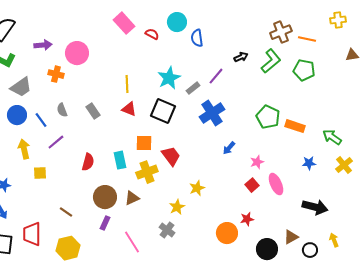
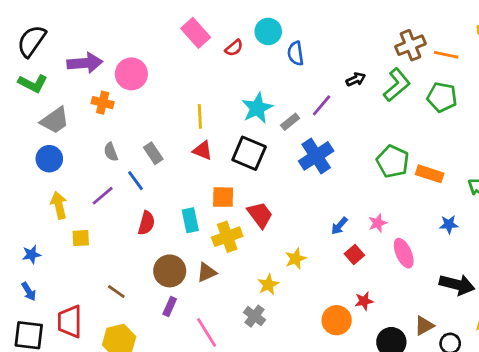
red semicircle: (152, 34) -> (234, 48), turned 112
purple arrow: (43, 45) -> (85, 63), size x1.4
blue line: (41, 120) -> (135, 181), moved
blue arrow: (229, 148) -> (339, 226), moved
red square: (252, 185) -> (354, 254), moved

